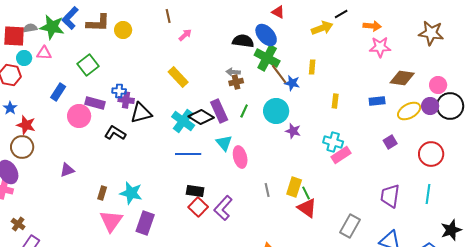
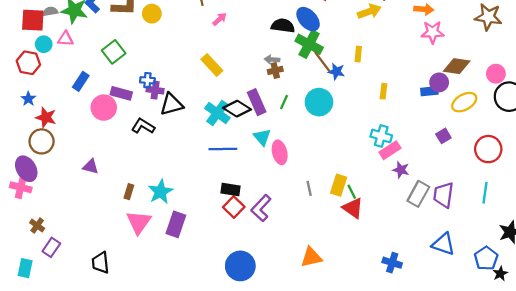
purple circle: (430, 106) -> (439, 82), moved
purple star: (293, 131) -> (401, 170), moved
purple triangle: (67, 170) -> (91, 167), turned 35
cyan star: (131, 193) -> (161, 192), turned 30
gray rectangle: (350, 226) -> (418, 194), moved

